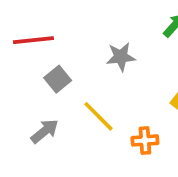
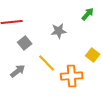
orange cross: (145, 140) -> (72, 76), size x1.5

